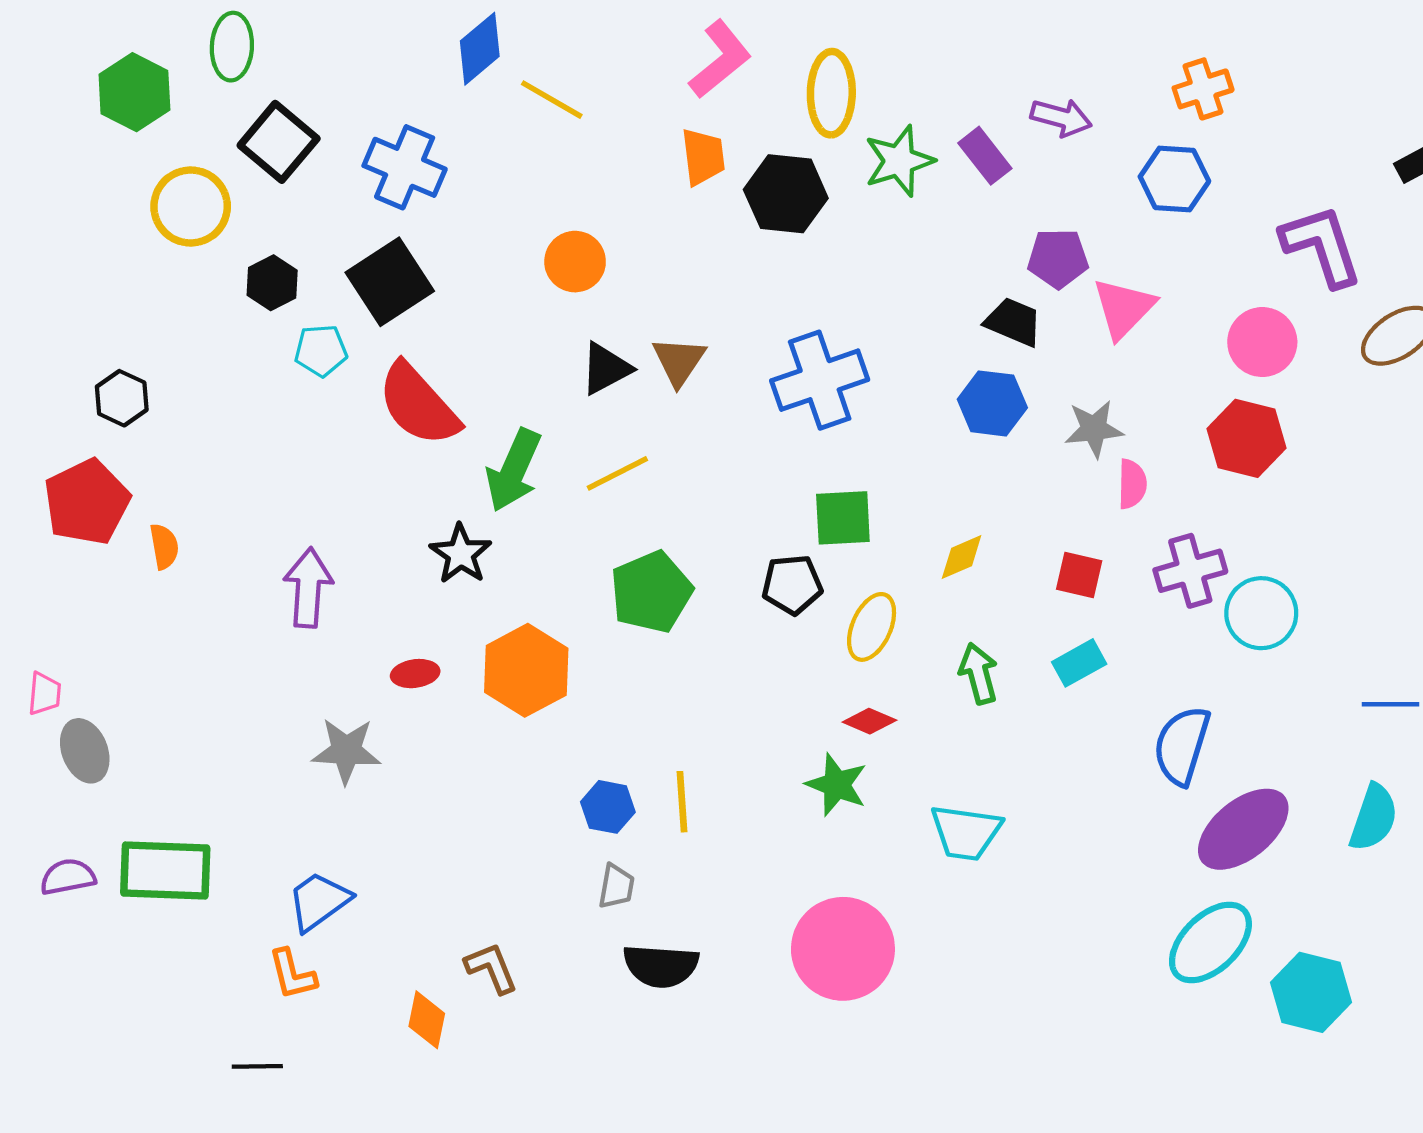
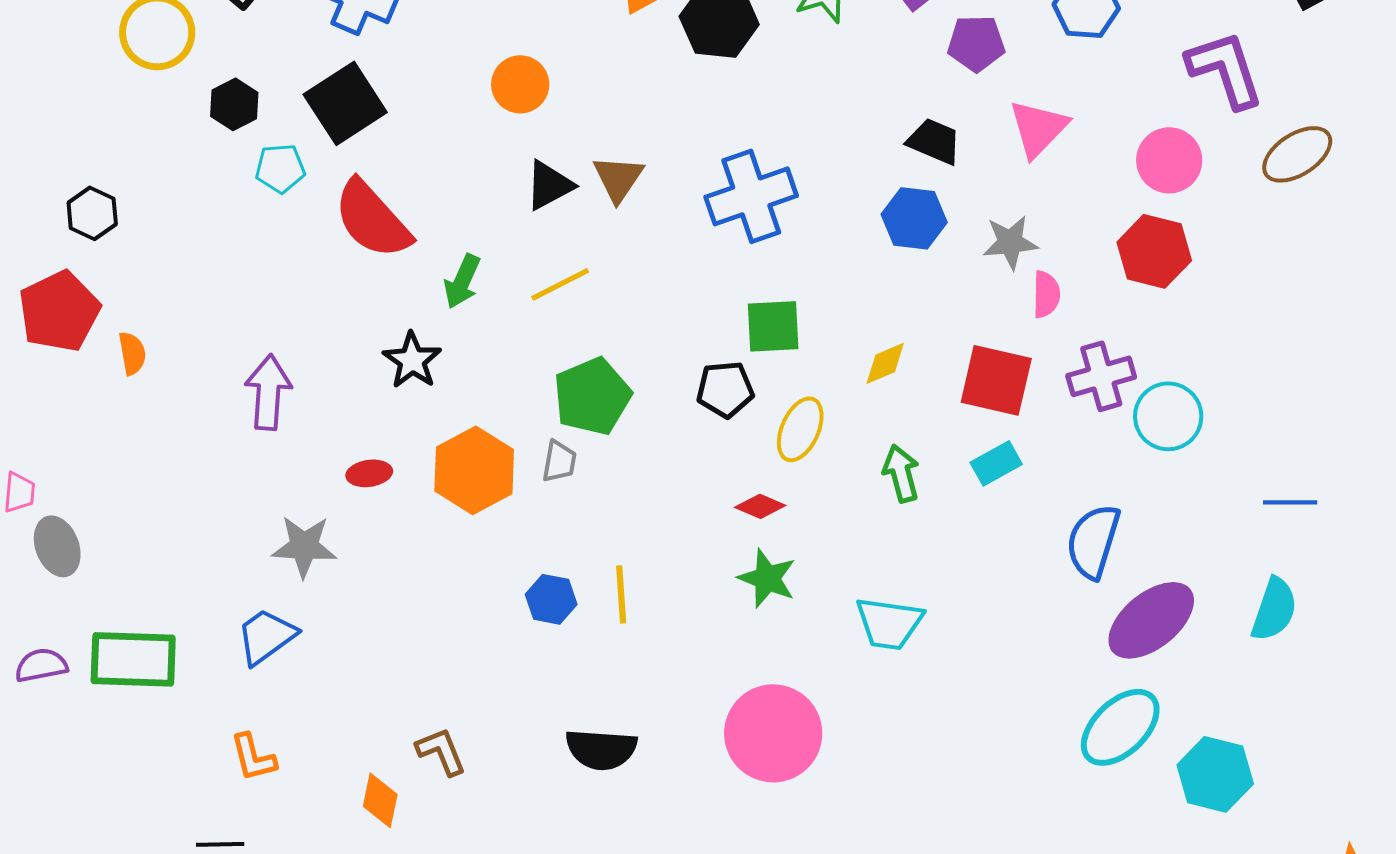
purple pentagon: (1058, 258) -> (976, 43), moved
green arrow: (514, 470) -> (462, 281), size x0.7
red square: (1079, 575) -> (996, 380), size x1.6
red diamond: (869, 721) -> (760, 506), moved
gray trapezoid: (616, 886) -> (559, 461), moved
blue trapezoid: (319, 901) -> (266, 636), moved

